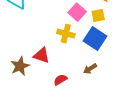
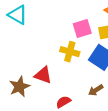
pink square: (77, 12) -> (82, 28), turned 30

